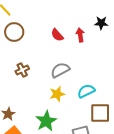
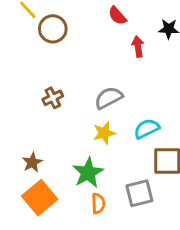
brown circle: (14, 32) -> (53, 29), moved
red semicircle: (57, 35) -> (117, 16), moved

